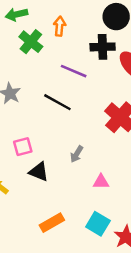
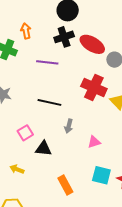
black line: (57, 102) -> (49, 102), moved
orange rectangle: (52, 223) -> (65, 185), turned -72

